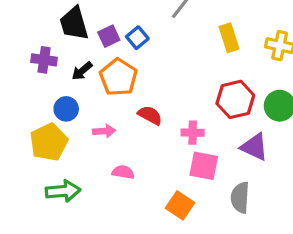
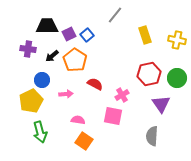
black trapezoid: (74, 23) -> (47, 26), turned 105
pink cross: (193, 133) -> (122, 95), turned -32
purple triangle: (254, 147) -> (161, 104), turned 30
pink square: (204, 166) -> (113, 116), moved
green arrow: (63, 191) -> (40, 132), turned 80
orange square: (180, 205) -> (84, 141), moved

